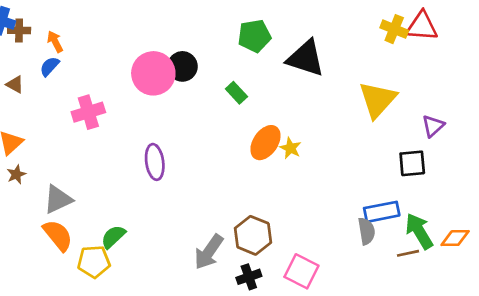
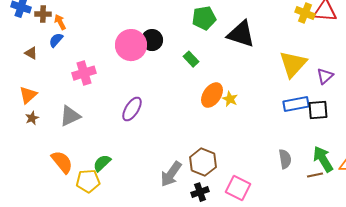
brown cross: (19, 30) -> (43, 14), moved
purple triangle: (433, 126) -> (325, 76), moved
purple ellipse: (155, 162) -> (132, 109), turned 40
gray triangle: (58, 199) -> (70, 116), moved
blue rectangle: (382, 212) -> (296, 104), moved

